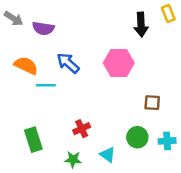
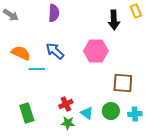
purple semicircle: (43, 28) -> (54, 13), moved, turned -96
brown square: (152, 103) -> (123, 83), size x1.5
cyan triangle: (108, 155) -> (87, 113), moved
green star: (73, 160) -> (68, 123), moved

